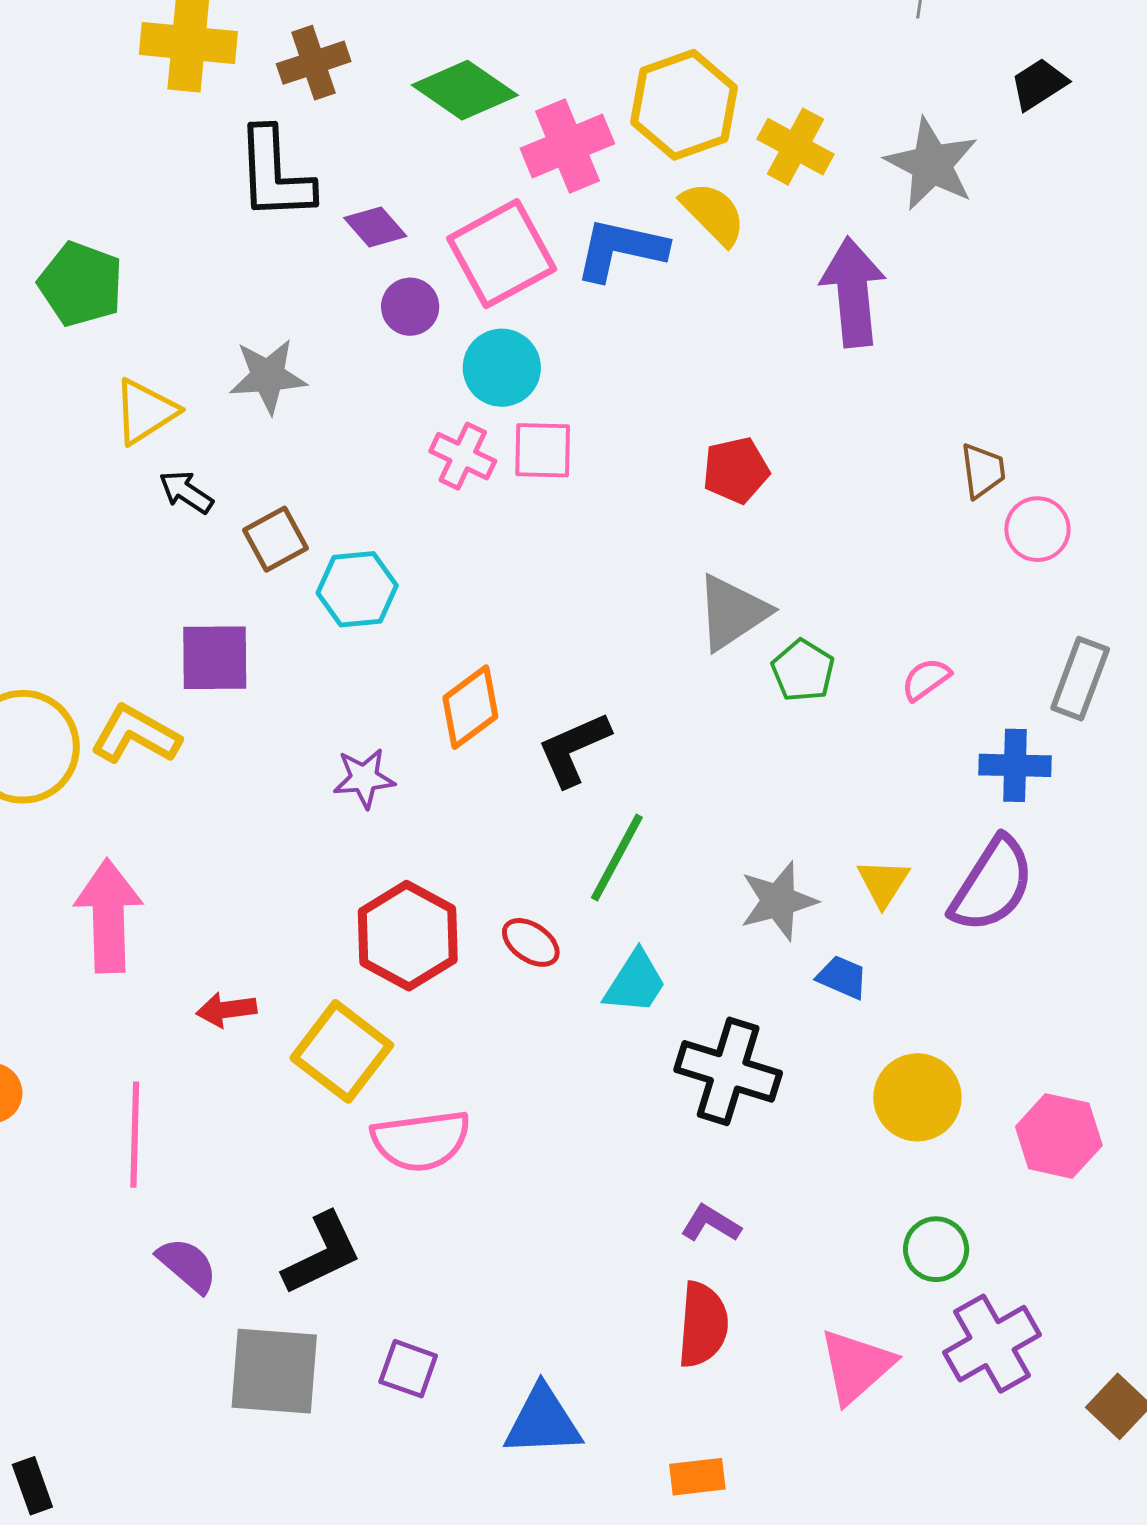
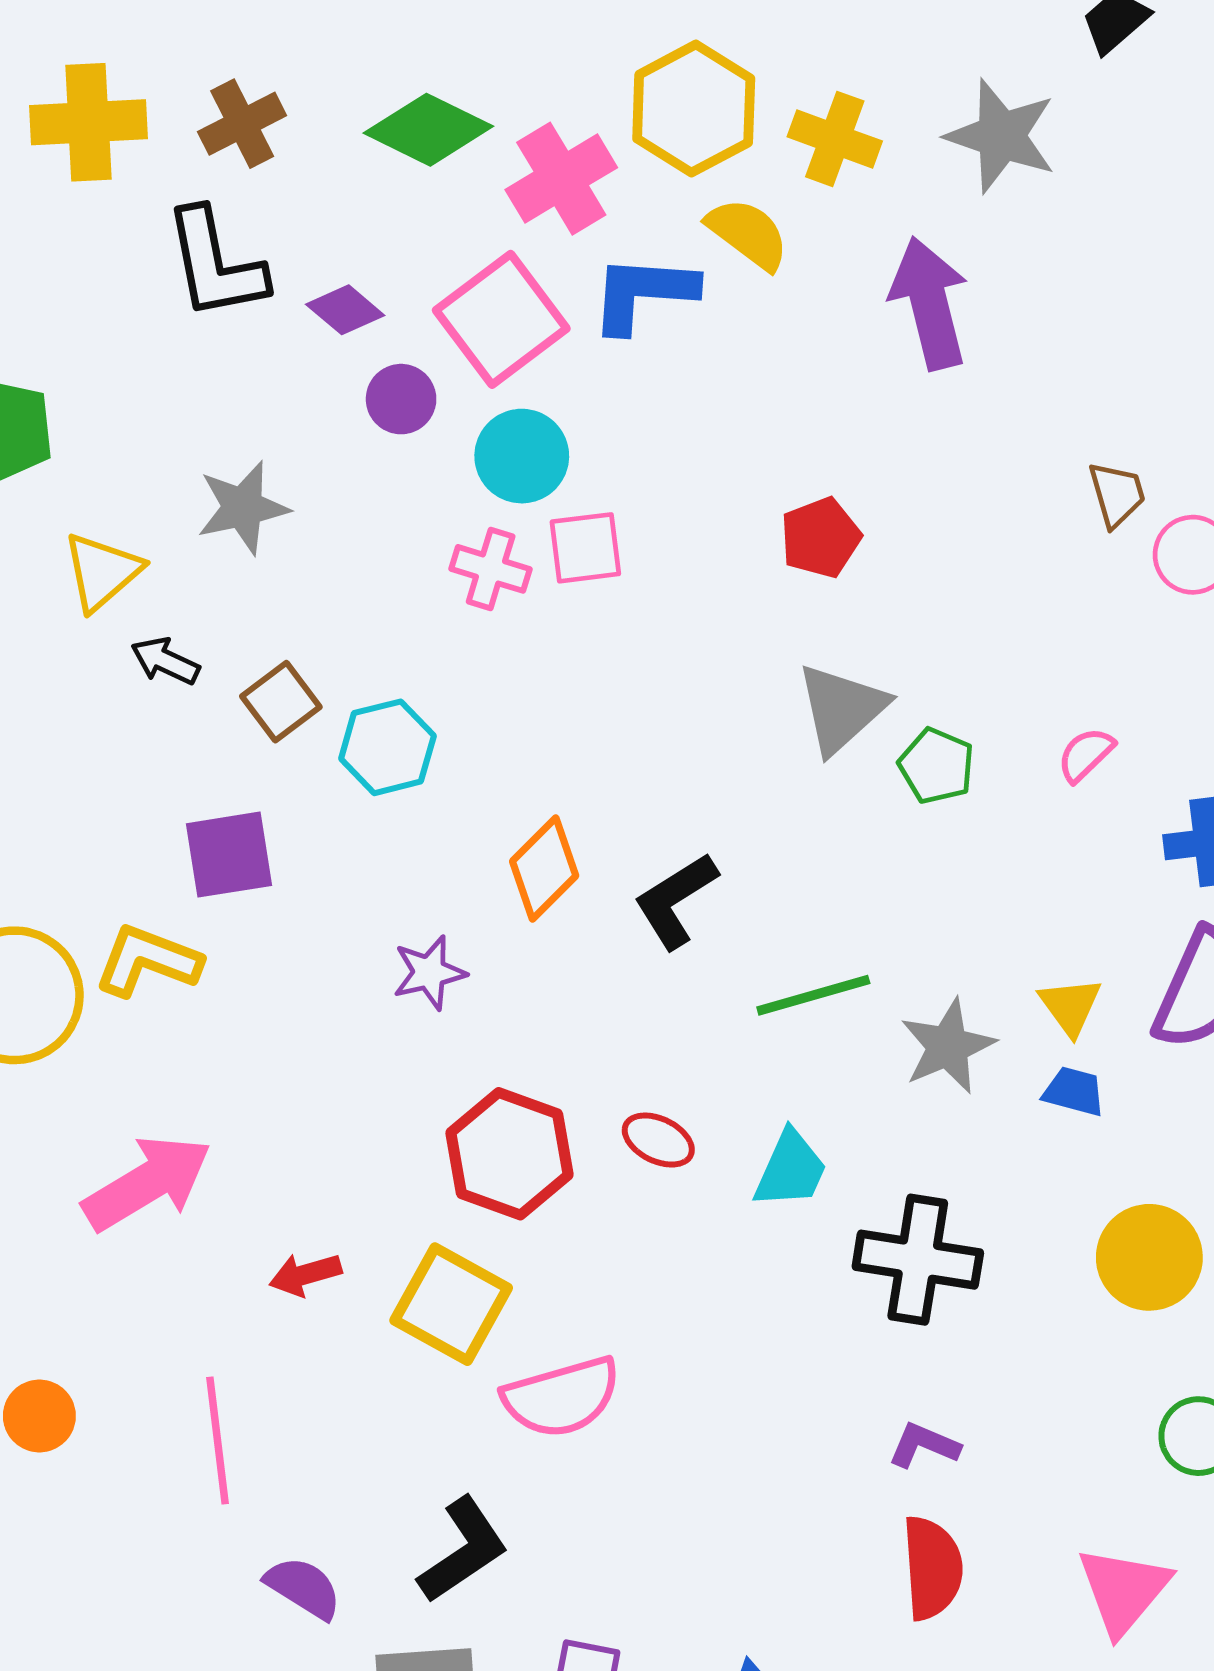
green line: (617, 858) -> (813, 995), moved, turned 54
pink arrow: (108, 916) -> (147, 1183), turned 69
blue trapezoid: (842, 977) -> (1074, 1091), moved

